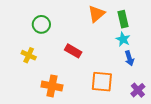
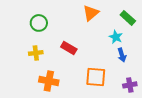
green rectangle: (123, 19) -> (128, 18), moved, turned -35
yellow cross: (29, 55) -> (36, 53), moved, turned -32
purple cross: (138, 90) -> (130, 85), turned 32

